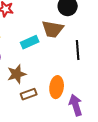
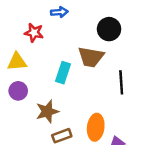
cyan rectangle: (30, 42) -> (63, 73), turned -48

